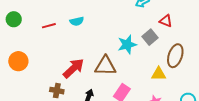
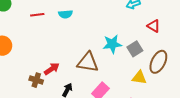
gray square: (150, 37) -> (135, 49), moved
red arrow: (73, 68) -> (52, 69), moved, size x0.7

